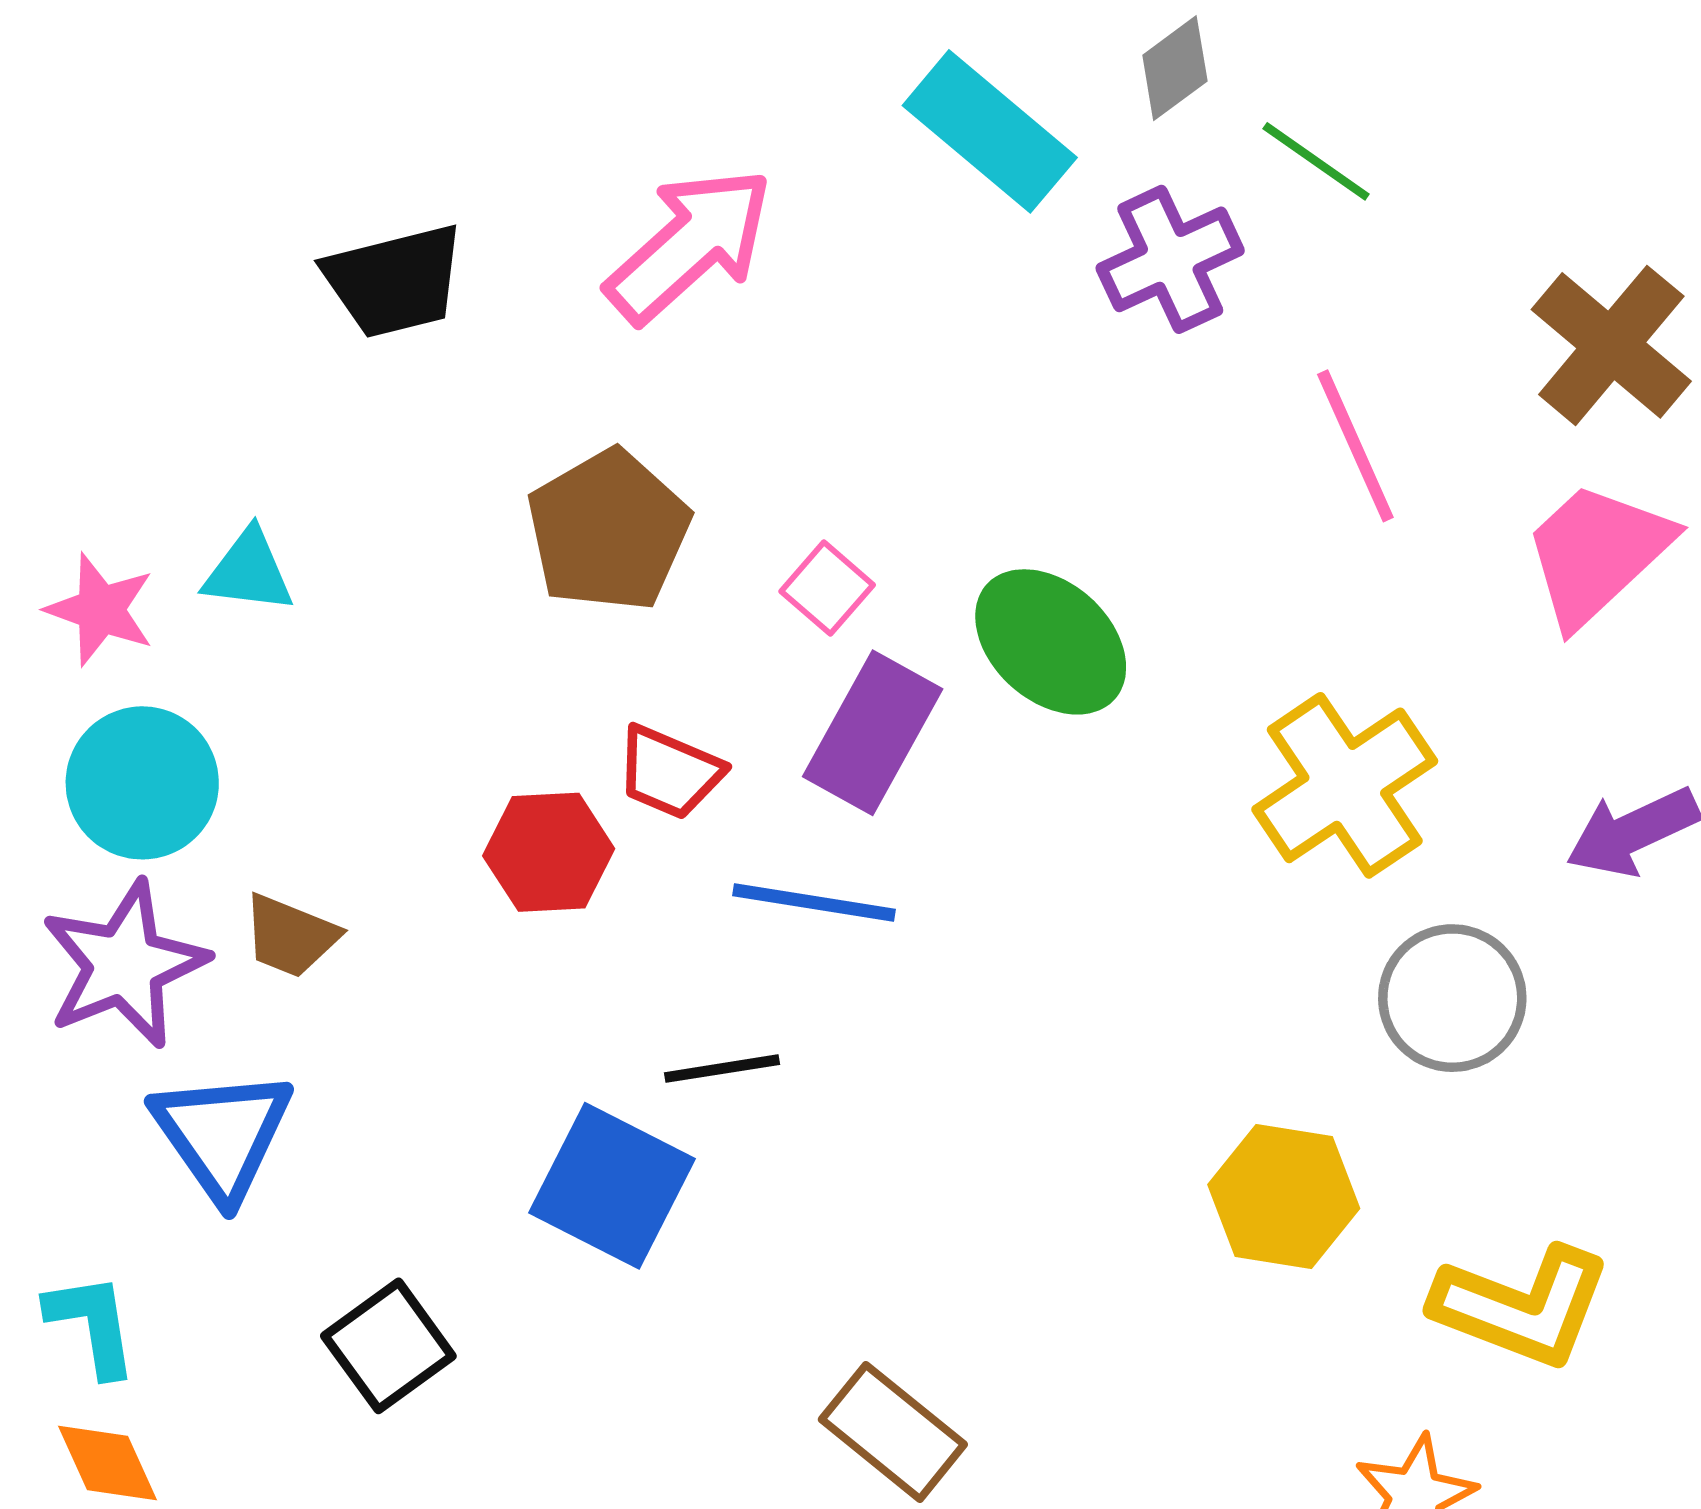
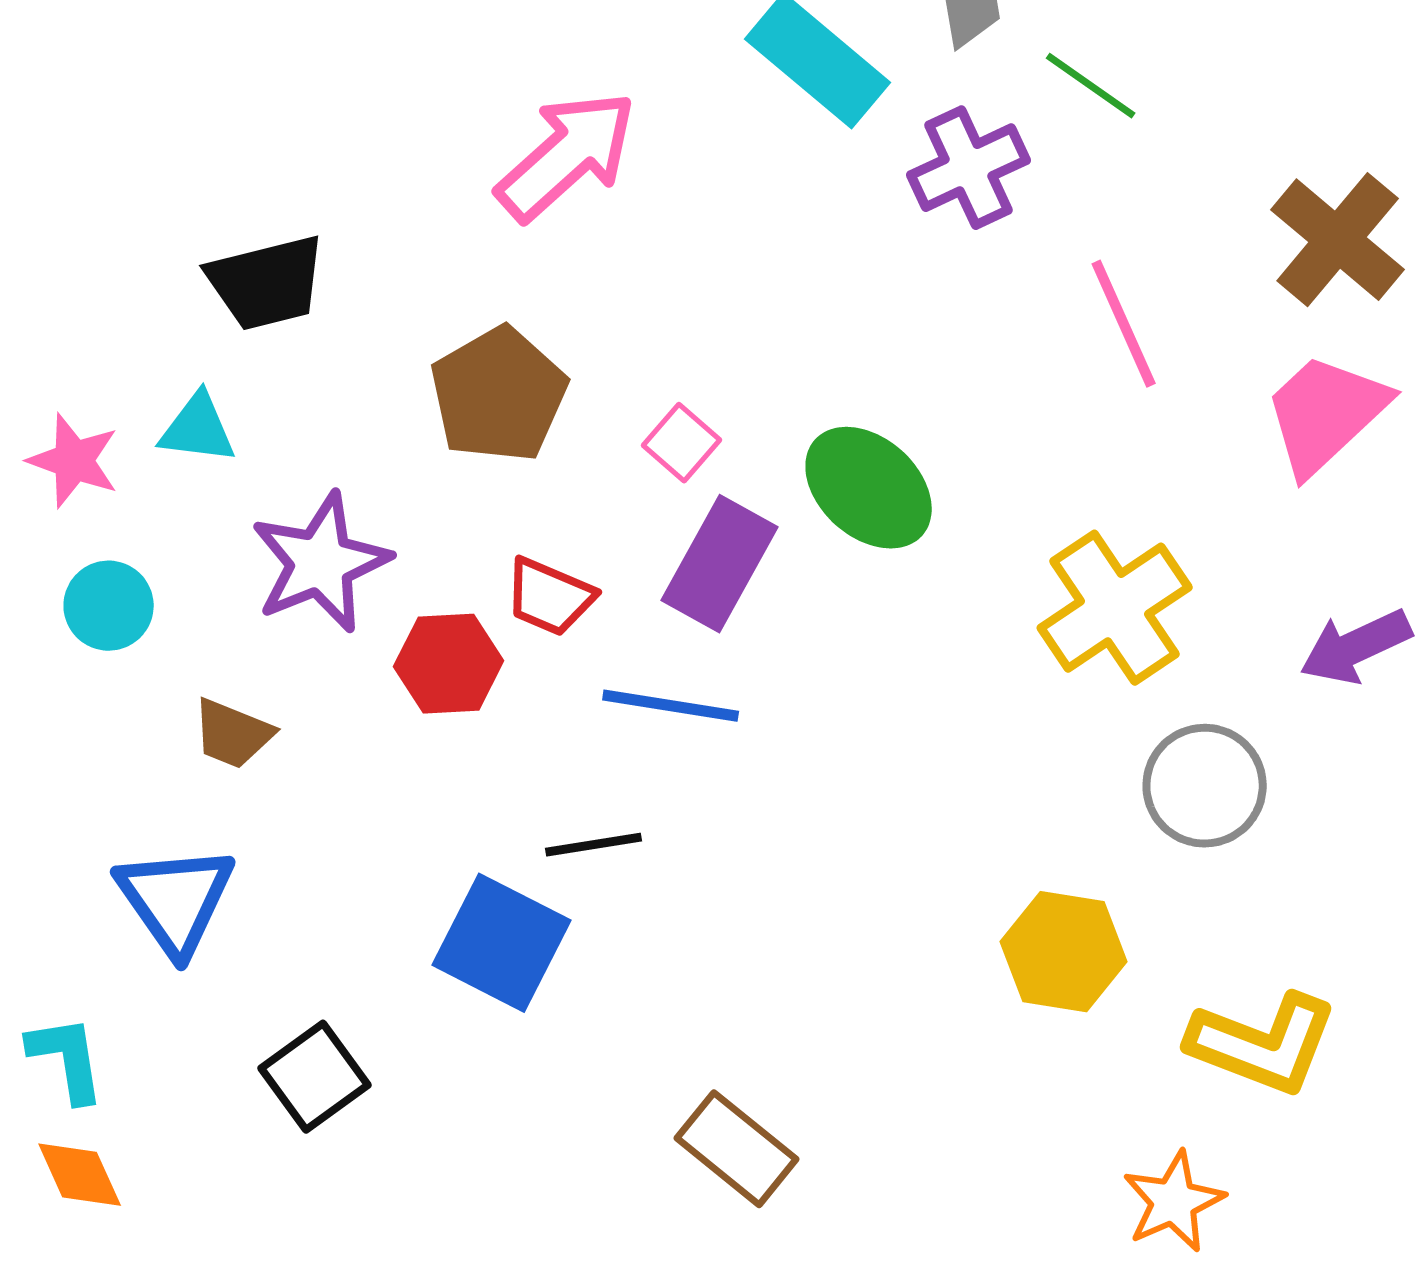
black trapezoid: (394, 281) -> (267, 283), moved
cyan circle: (142, 783) -> (109, 606), size x0.7
purple star: (124, 965) -> (321, 563), moved

